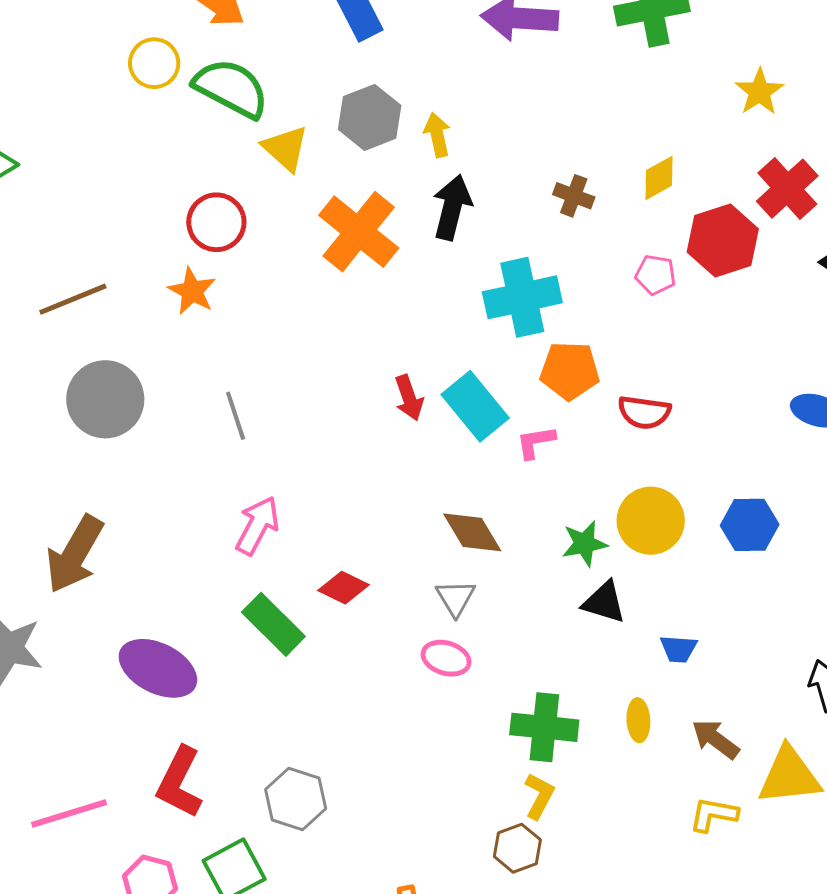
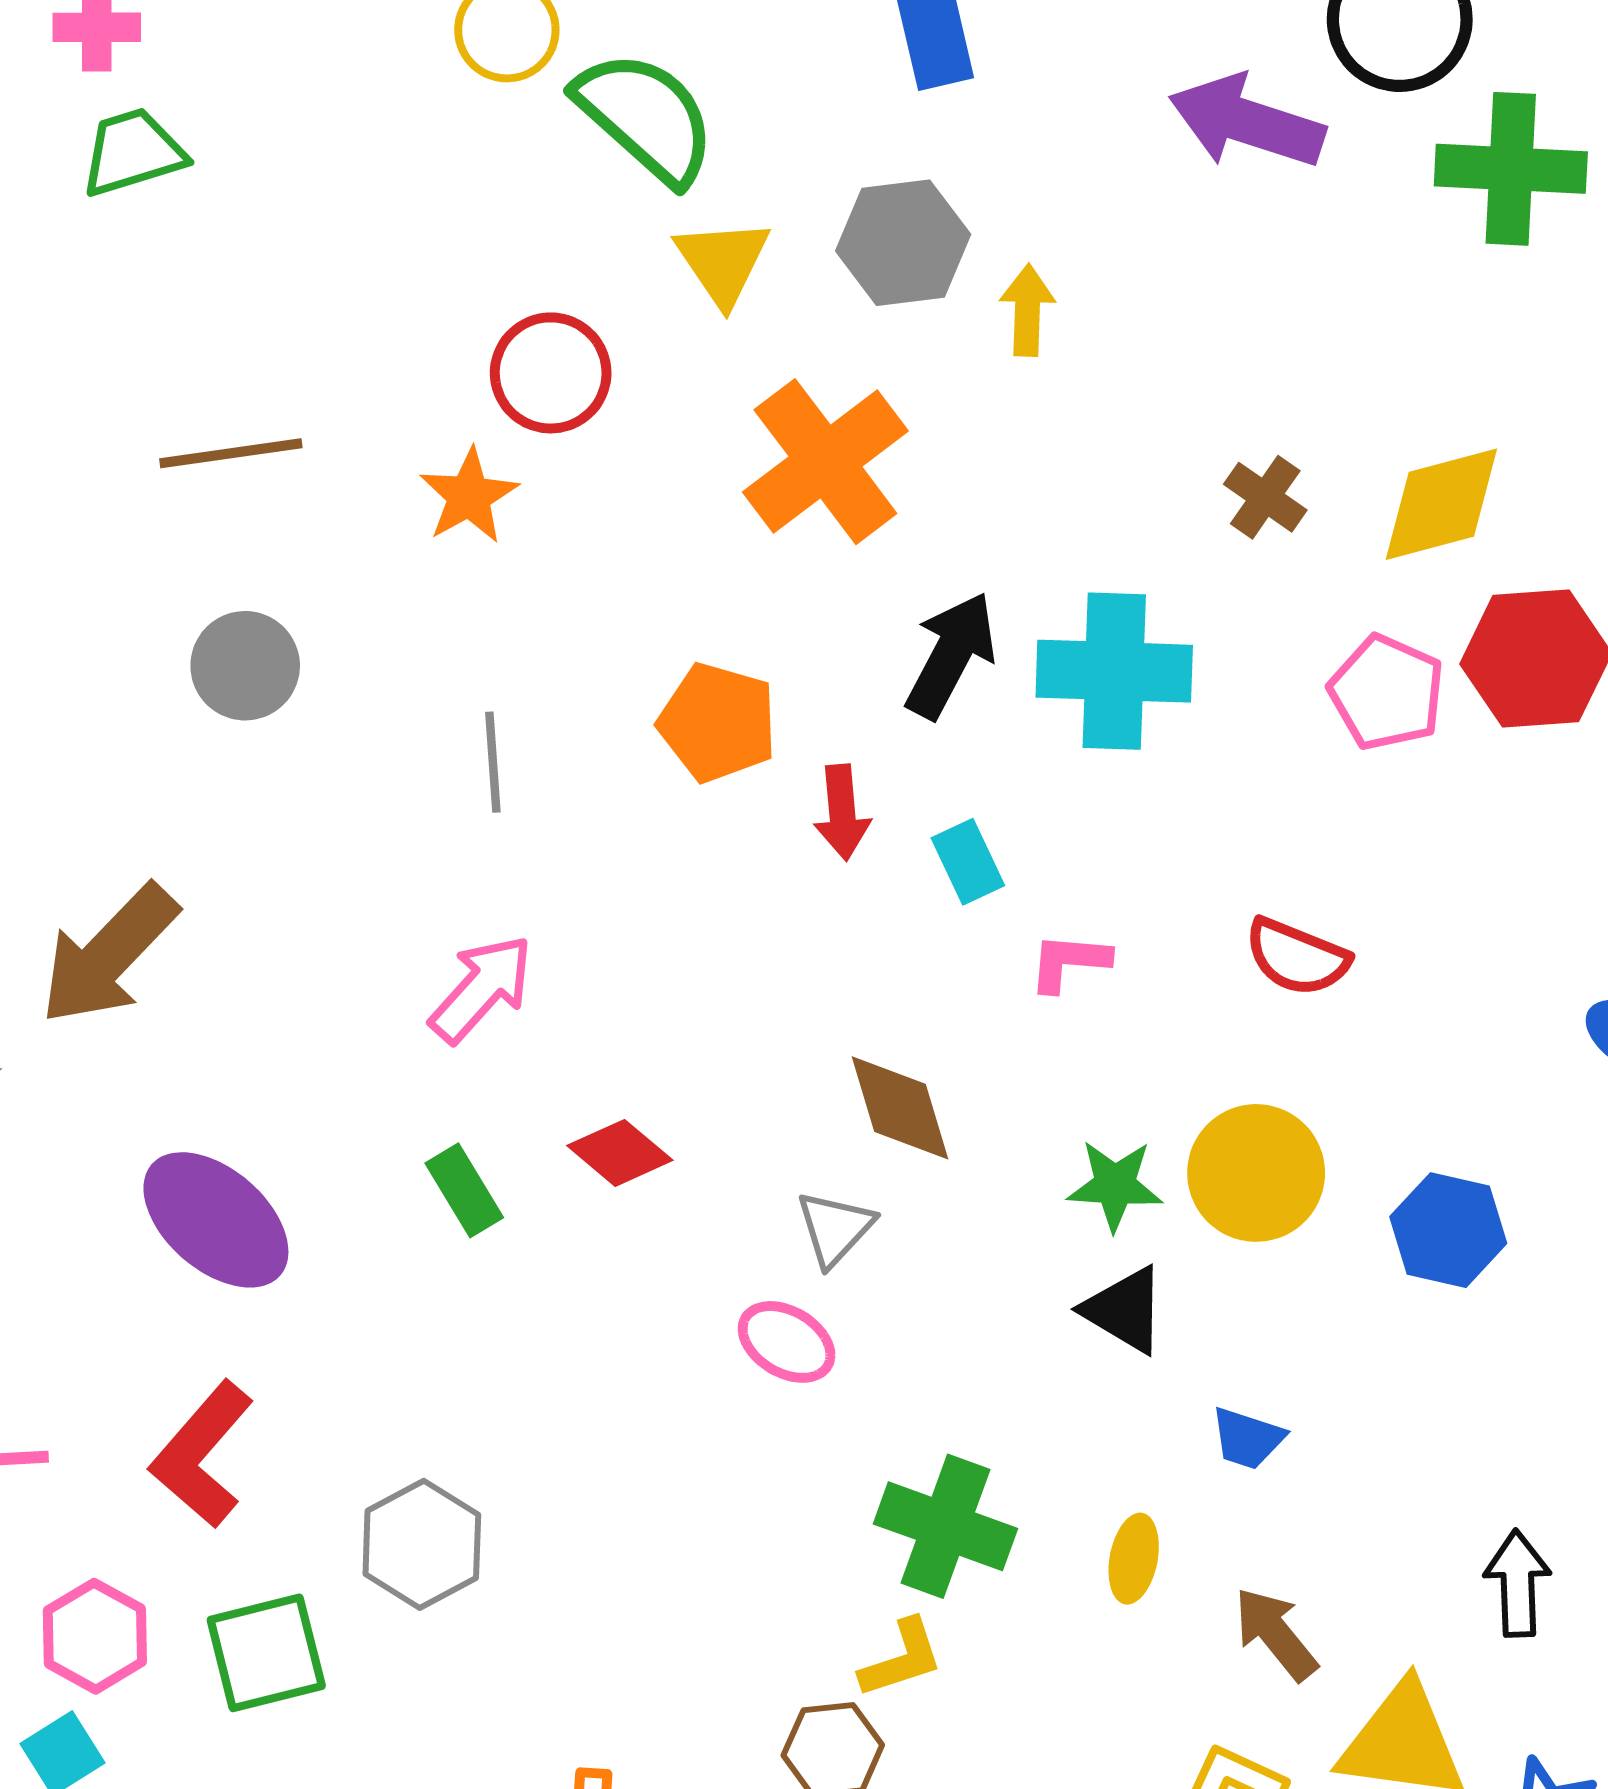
yellow diamond: (659, 178) -> (1441, 504), size x1.5
black arrow: (452, 207) -> (951, 655), moved
pink pentagon: (655, 275) -> (1387, 692), size x1.4
orange pentagon: (570, 371) -> (718, 723), moved
gray circle: (105, 399) -> (245, 666), size x0.7
cyan rectangle: (475, 406) -> (968, 862), size x0.6
green rectangle: (273, 624) -> (464, 1190), size x0.7
yellow L-shape: (539, 796) -> (902, 1659), turned 30

